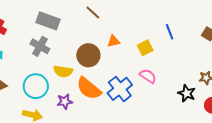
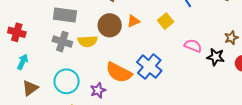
brown circle: (88, 55) -> (110, 25), moved
yellow semicircle: (63, 71) -> (88, 41), moved
pink semicircle: (148, 76) -> (193, 46), moved

